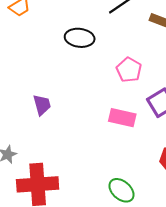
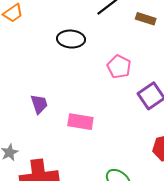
pink rectangle: (122, 118) -> (80, 122), moved

